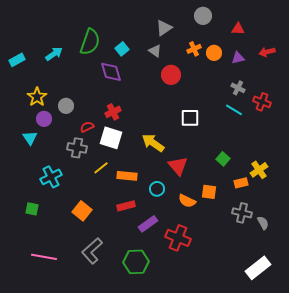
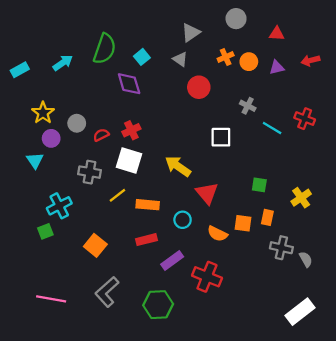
gray cross: (238, 88) -> (248, 106), moved
red semicircle: (87, 127) -> (101, 135), moved
green square: (223, 159) -> (259, 185), turned -32
orange rectangle: (241, 183) -> (267, 217), moved, turned -64
green square: (32, 209) -> (45, 231), moved, turned -32

